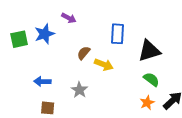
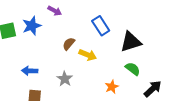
blue rectangle: (117, 34) -> (101, 26), turned -36
orange star: (147, 103) -> (112, 87), moved

